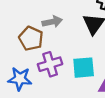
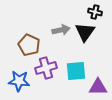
gray arrow: (52, 22) -> (61, 30), moved

